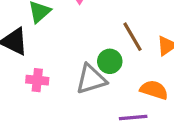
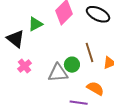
pink cross: (37, 80) -> (24, 66), turned 32

